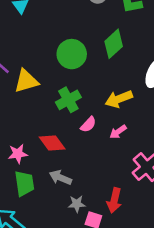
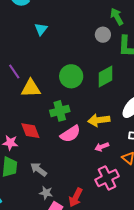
pink semicircle: (88, 124) -> (70, 134), size x1.5
pink arrow: (118, 132) -> (102, 147), moved
red diamond: (52, 143) -> (30, 131), moved

